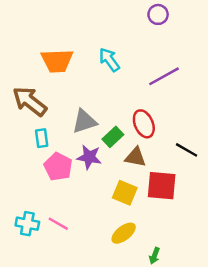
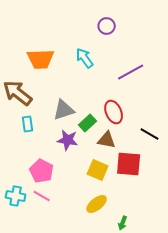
purple circle: (158, 14) -> (107, 26), moved
pink pentagon: (58, 167) -> (42, 171), moved

